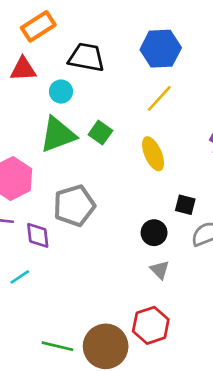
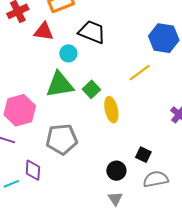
blue hexagon: (161, 49) -> (164, 38), moved
yellow ellipse: (153, 154) -> (111, 110), moved
purple diamond: (38, 235) -> (33, 170), moved

